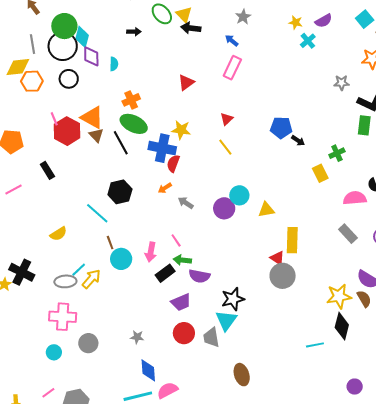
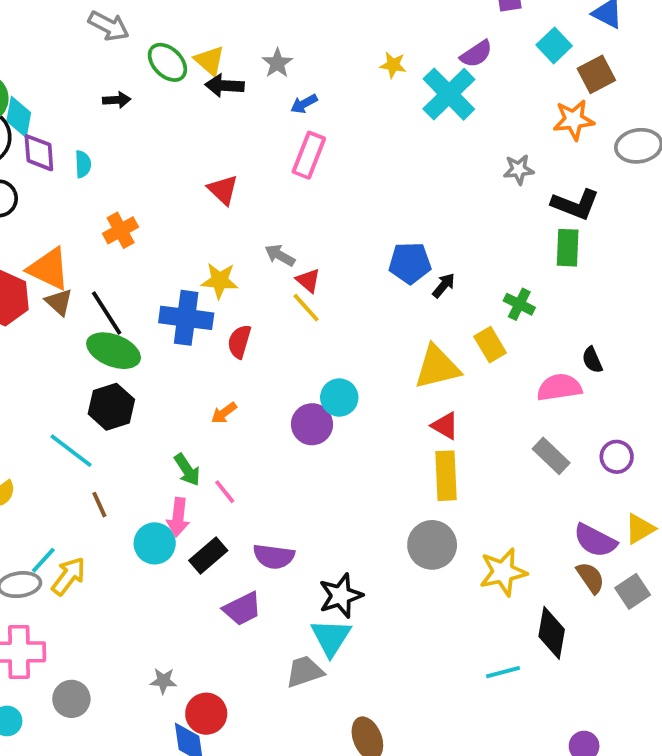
gray star: (243, 17) -> (277, 63), moved
yellow star: (296, 22) -> (393, 65), moved
blue arrow: (232, 41) -> (304, 104), turned -64
cyan cross: (308, 41) -> (449, 94), size x1.8
red triangle: (186, 82) -> (223, 190), turned -36
red triangle: (227, 119) -> (308, 280), moved, turned -32
green ellipse: (134, 124) -> (114, 351), moved
black arrow: (298, 141) -> (444, 285), turned -80
green cross: (337, 153) -> (519, 304), turned -35
red semicircle: (173, 163) -> (239, 342), moved
orange arrow: (165, 188) -> (224, 413), moved
gray arrow: (186, 203) -> (280, 255), moved
yellow triangle: (266, 210) -> (437, 367), moved, size x1.5
red triangle: (277, 258) -> (445, 426), moved
cyan circle: (121, 259) -> (155, 543), moved
green arrow: (182, 260) -> (187, 470), moved, turned -126
yellow star: (339, 296) -> (503, 572), moved
red circle: (184, 333) -> (206, 714), moved
gray trapezoid: (211, 337) -> (305, 672), turned 85

